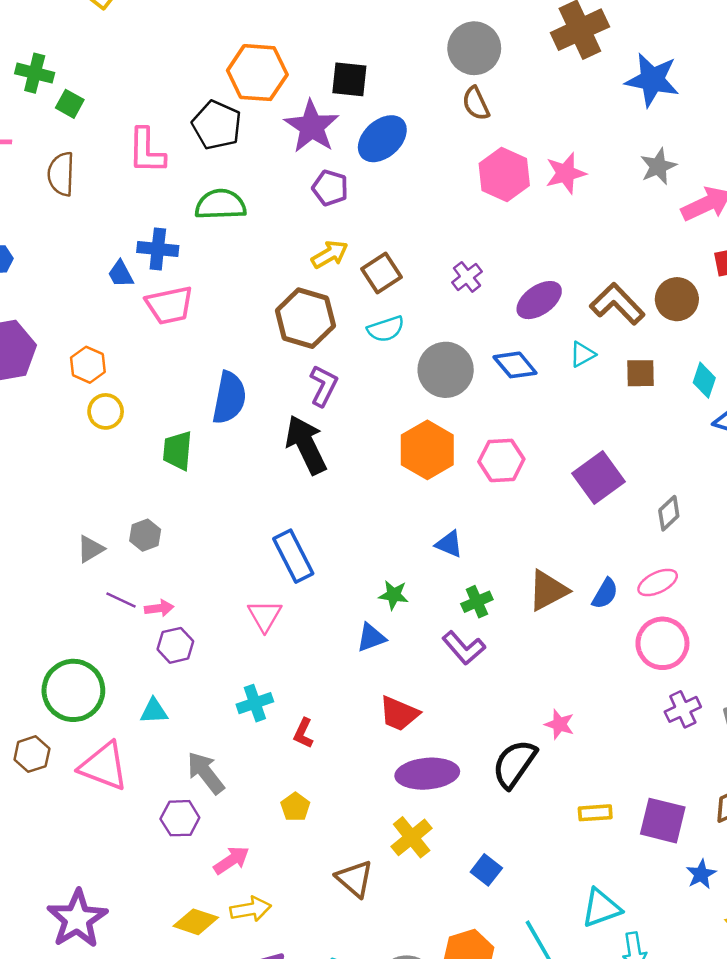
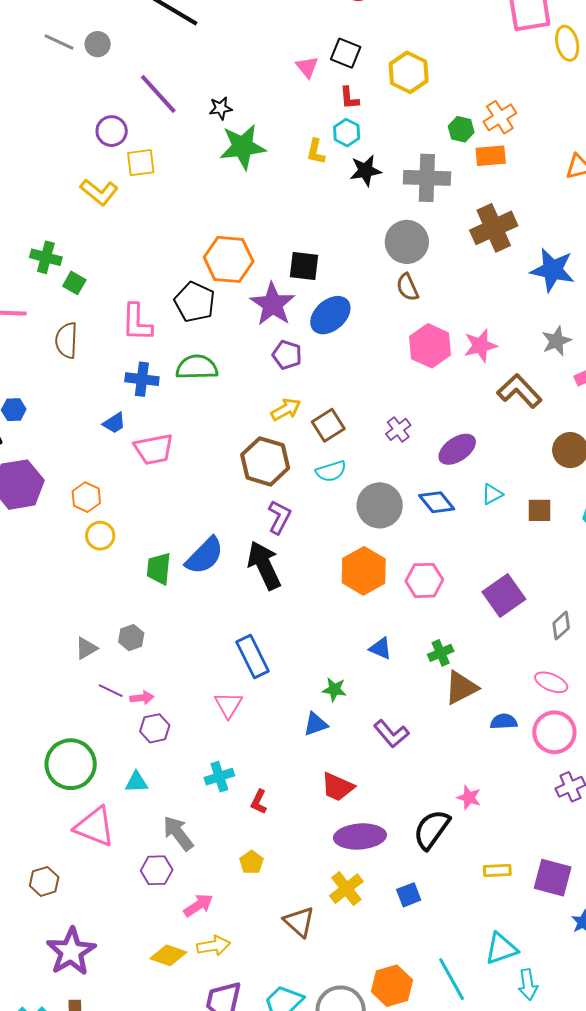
blue cross: (158, 249) -> (142, 379), moved
blue trapezoid: (121, 274) -> (114, 423), turned -95
brown L-shape: (617, 304) -> (519, 391), moved
blue semicircle: (229, 398) -> (205, 556), moved, turned 33
pink ellipse: (658, 582) -> (551, 682), turned 48
blue semicircle: (605, 594) -> (504, 722), moved, turned -124
green cross: (477, 602) -> (441, 653), moved
brown hexagon: (32, 754) -> (44, 881), moved
blue square: (486, 870) -> (409, 895), moved, turned 30

